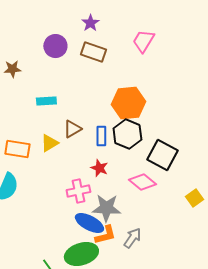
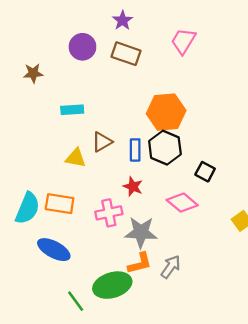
yellow triangle: (49, 143) -> (76, 158), turned 42
orange rectangle: (17, 149) -> (60, 204), moved
black square: (162, 155) -> (205, 172), size x0.6
blue ellipse: (89, 223) -> (54, 250), moved

